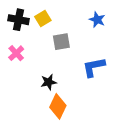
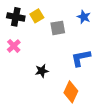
gray square: (61, 42) -> (58, 28), moved
orange diamond: (58, 106) -> (71, 92), moved

